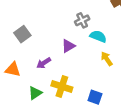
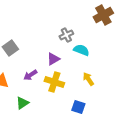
yellow arrow: (107, 59) -> (88, 79), moved
yellow cross: (62, 86) -> (54, 82), moved

